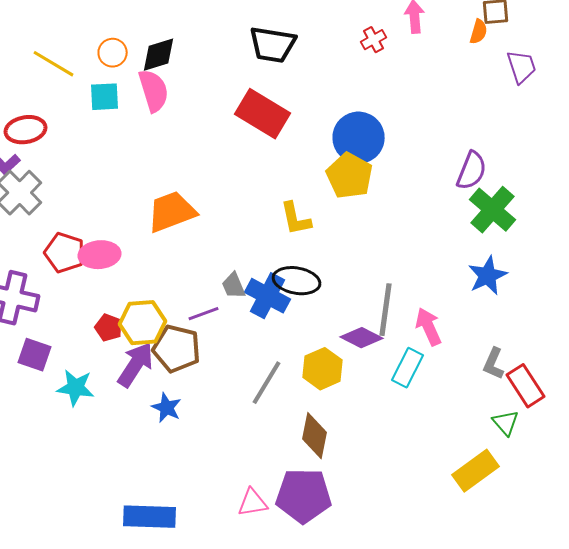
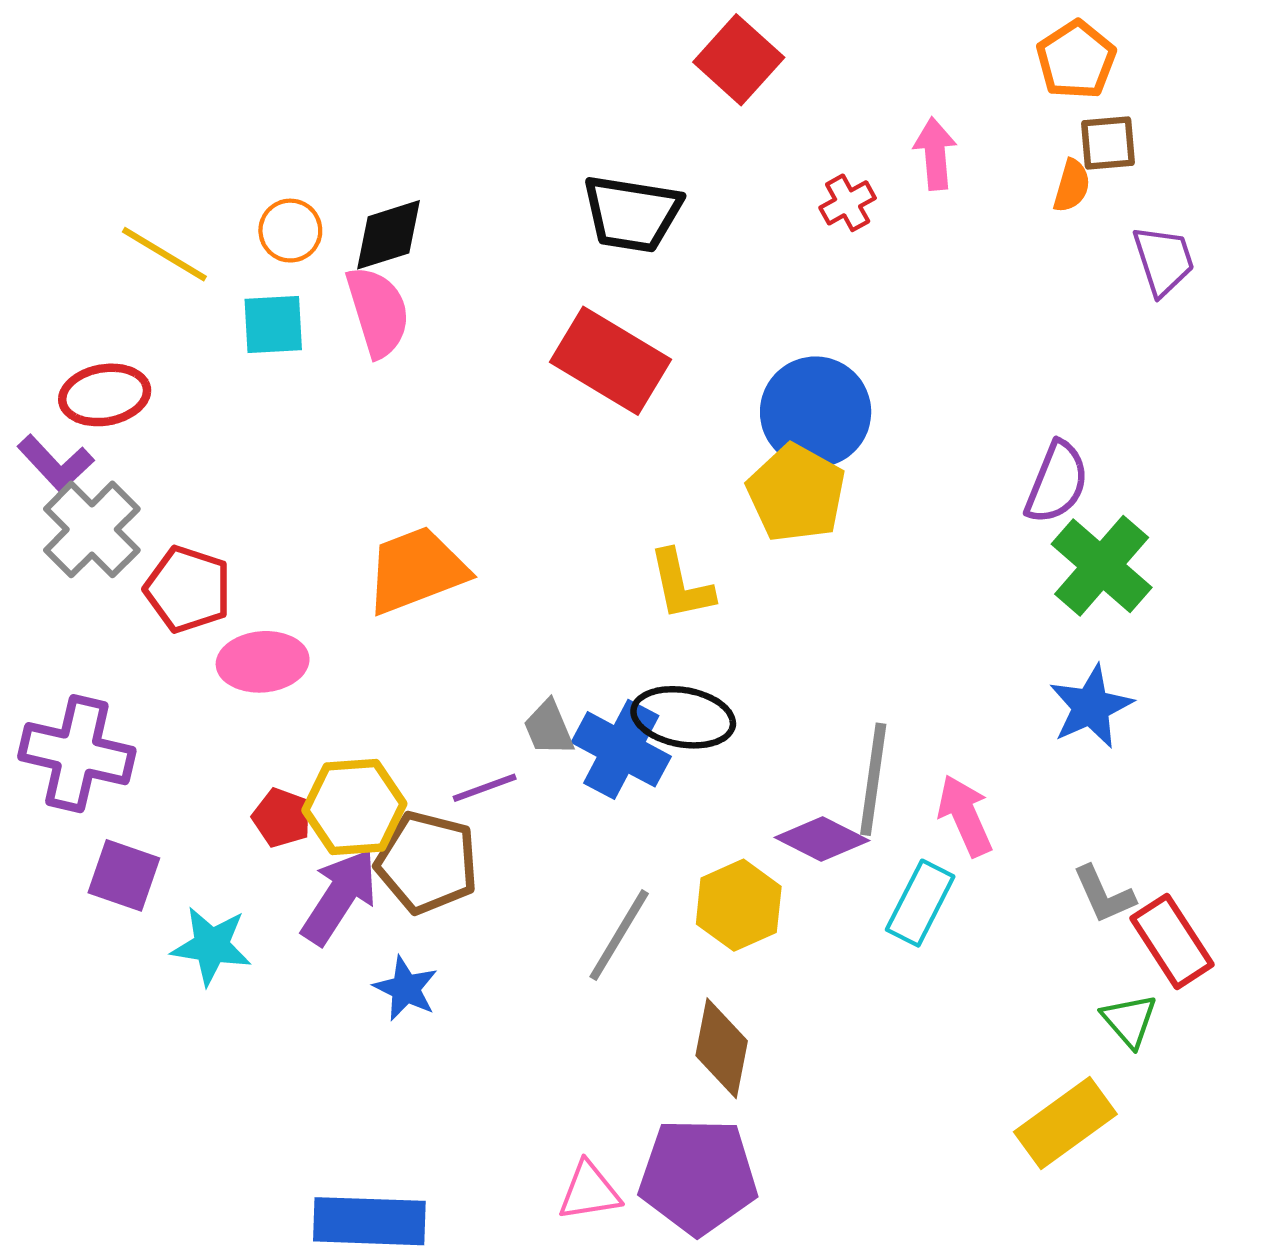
red pentagon: (65, 253) -> (188, 589), moved
gray L-shape: (494, 364) -> (1104, 895), turned -48

